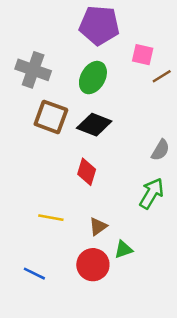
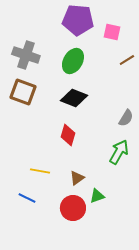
pink square: (143, 55) -> (112, 32), moved
brown square: (51, 117) -> (23, 92), moved
blue line: (34, 274) -> (27, 198), moved

